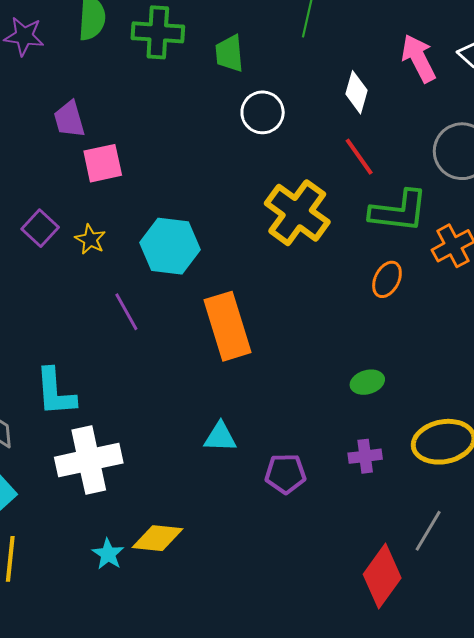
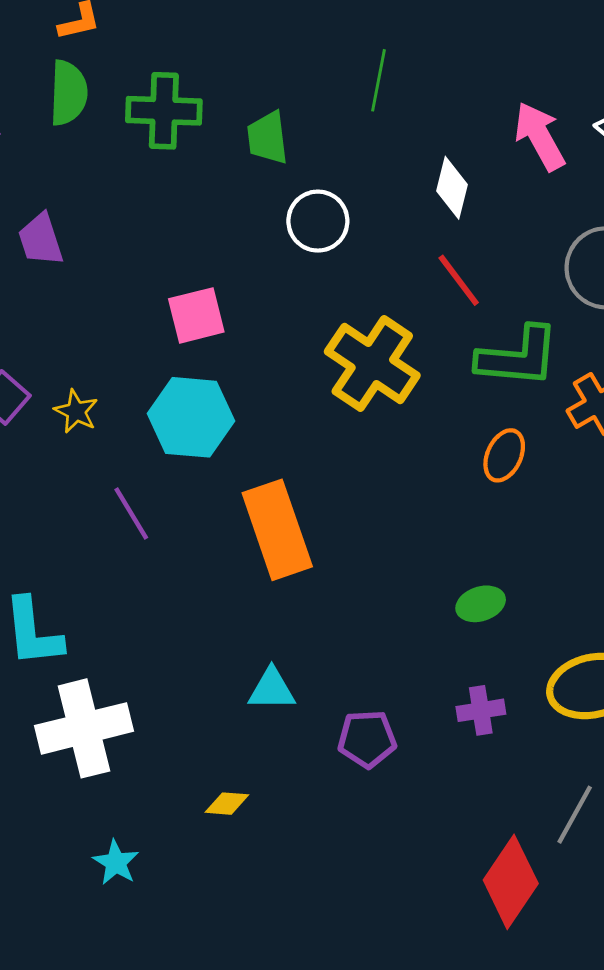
pink square: (103, 163) -> (196, 315), moved
yellow diamond: (158, 538) -> (227, 804), moved, size x0.6

